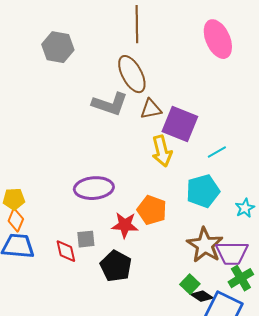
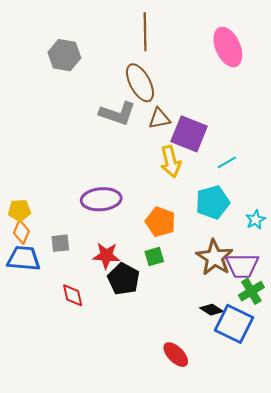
red star: (125, 225) -> (106, 255), moved
gray square: (86, 239) -> (60, 243), moved
red diamond: (66, 251) -> (73, 295), moved
green square: (190, 284) -> (154, 256), moved, turned 30

